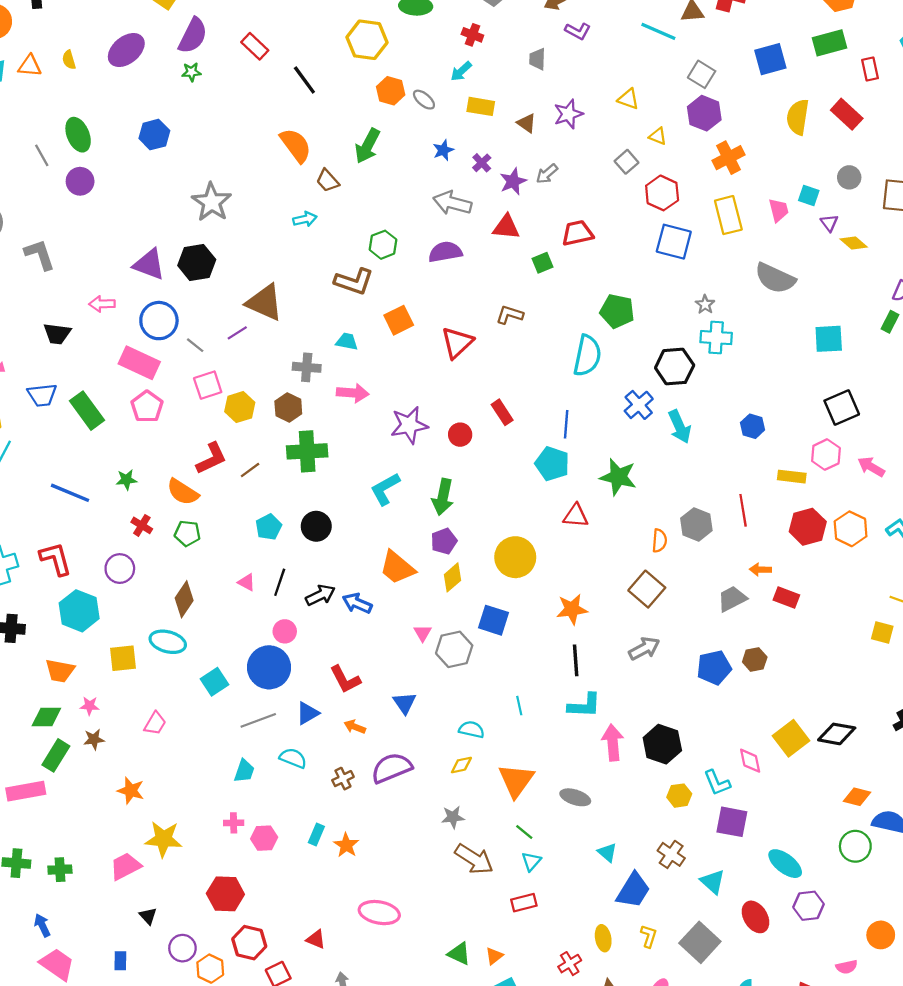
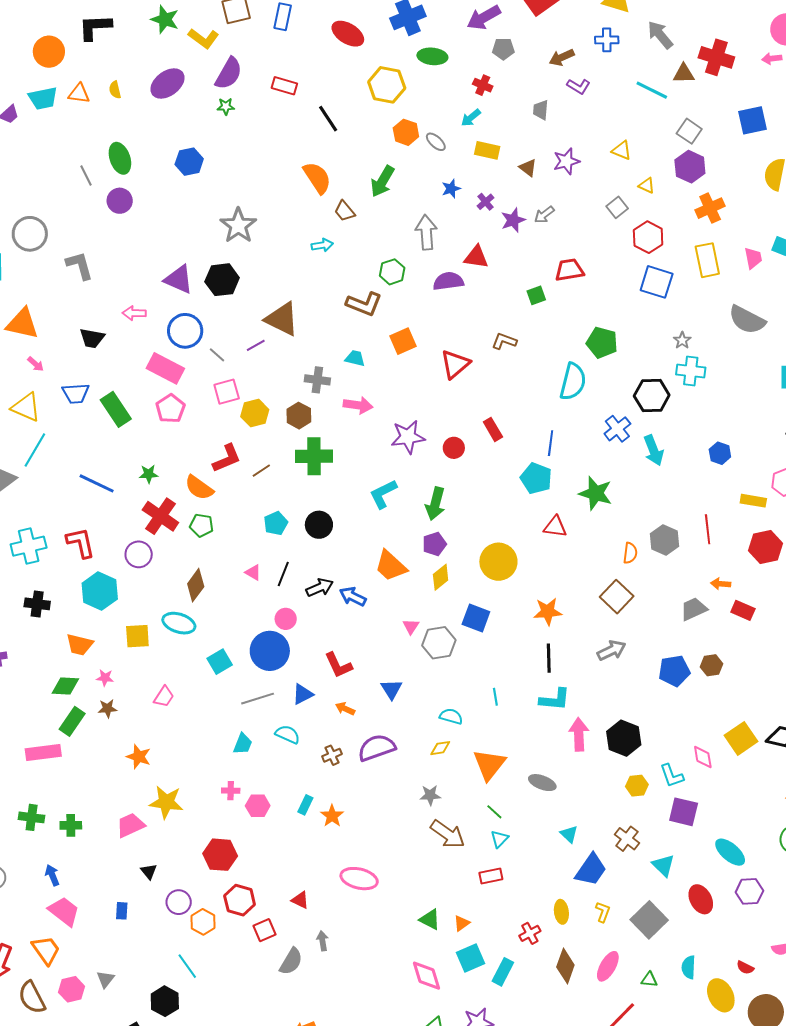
red rectangle: (255, 46) -> (284, 86), turned -30
gray arrow: (452, 203) -> (426, 232), moved, turned 68
red triangle: (506, 227) -> (476, 257), moved
red cross: (142, 525) -> (160, 516), size x1.8

